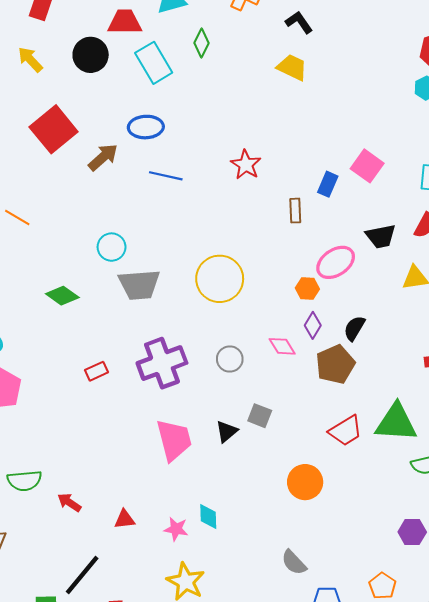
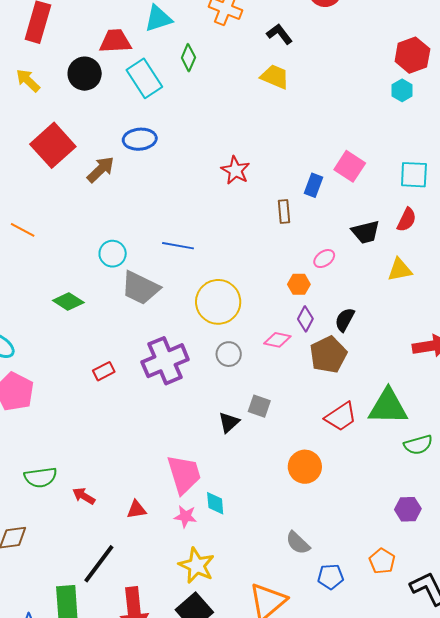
blue line: (166, 176) -> (178, 246), moved
pink ellipse: (336, 262) -> (324, 259), size x0.6
yellow circle: (220, 279) -> (218, 302), moved
gray trapezoid: (139, 285) -> (140, 288), turned 33
pink diamond: (282, 346) -> (277, 340), turned -44
pink trapezoid: (174, 440) -> (184, 474), moved

